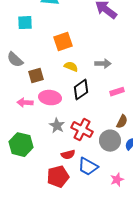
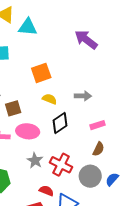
brown semicircle: (122, 122) -> (99, 149), moved
red semicircle: (68, 155) -> (46, 191), turned -144

